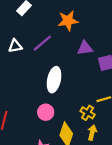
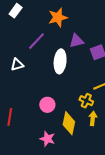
white triangle: (15, 46) -> (17, 65), moved
white ellipse: (54, 80) -> (60, 61), moved

